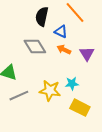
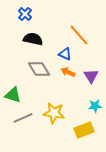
black semicircle: (42, 17) -> (33, 39), moved, turned 90
cyan star: (72, 84) -> (95, 106), moved
yellow rectangle: (80, 108) -> (84, 130), turned -48

